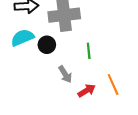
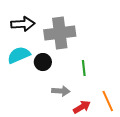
gray arrow: (65, 74) -> (61, 91), turned -54

